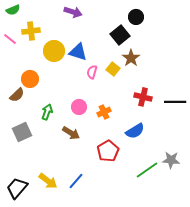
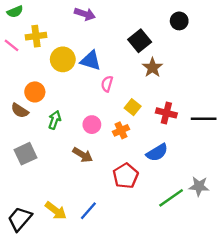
black circle: (136, 17) -> (179, 21), moved
yellow square: (113, 69) -> (133, 107), moved
brown semicircle: (17, 95) -> (20, 111), turned 77
green arrow: (47, 112) -> (55, 120), moved

